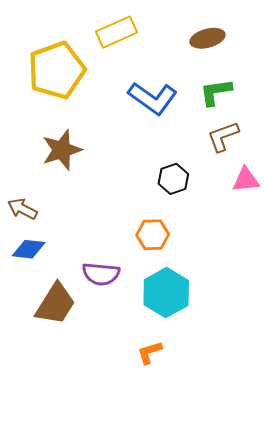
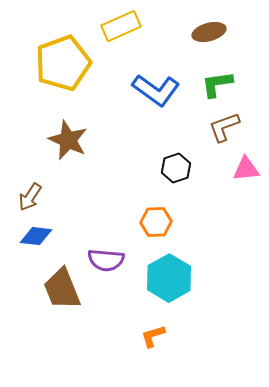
brown star: (62, 150) -> (68, 140), turned -30
brown arrow: (22, 209) -> (30, 197), turned -84
brown trapezoid: (56, 304) -> (62, 289), turned 126

